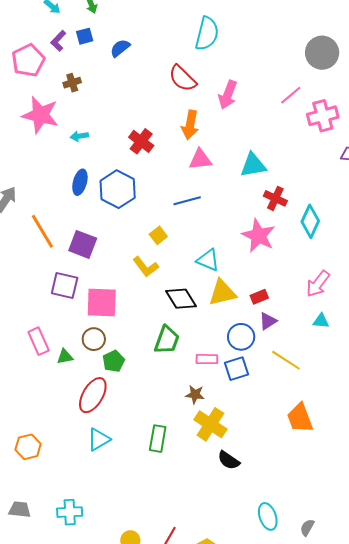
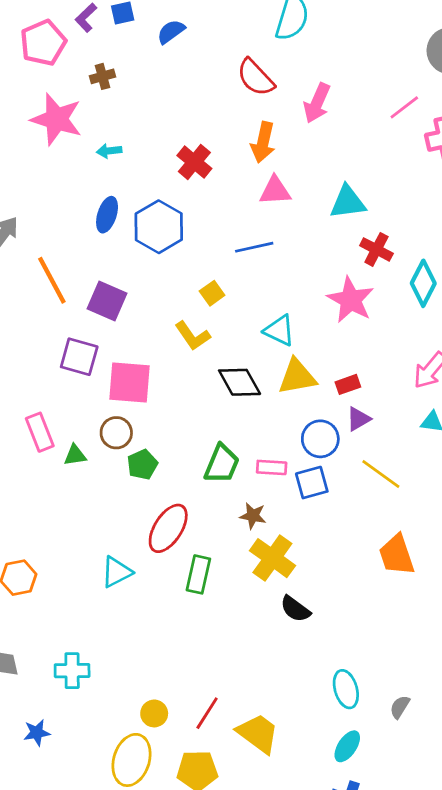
green trapezoid: (167, 340) -> (222, 464), moved
red ellipse: (93, 395) -> (168, 528), moved

